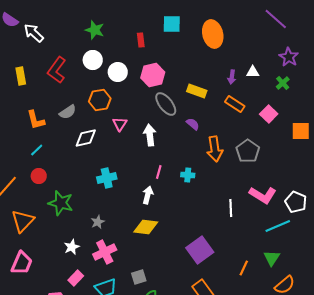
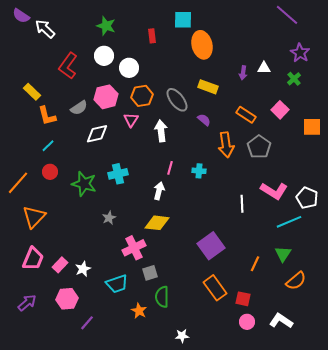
orange ellipse: (213, 34) -> (202, 45), moved
pink hexagon: (153, 75) -> (106, 97), moved
yellow rectangle: (21, 76) -> (32, 92), moved, turned -36
orange hexagon: (100, 100) -> (142, 96), moved
orange rectangle: (235, 104) -> (246, 115), moved
green star: (61, 203) -> (84, 184), moved
white star: (72, 247) -> (83, 269), moved
pink cross: (105, 252) -> (134, 248), moved
pink rectangle: (76, 278) -> (60, 265), moved

